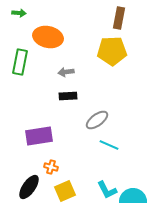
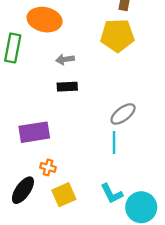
gray ellipse: (97, 120) -> (123, 114), moved
cyan line: (109, 145) -> (114, 142), turned 66

